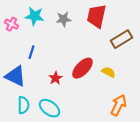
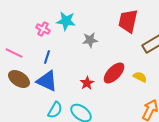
gray star: (64, 19) -> (90, 40), moved
blue line: (32, 52) -> (47, 57), moved
cyan semicircle: (24, 105) -> (55, 110), turned 30

